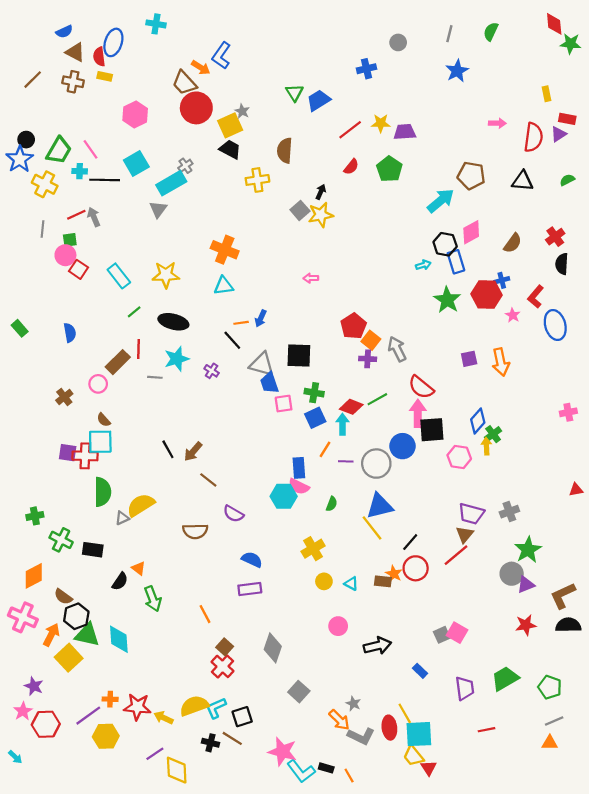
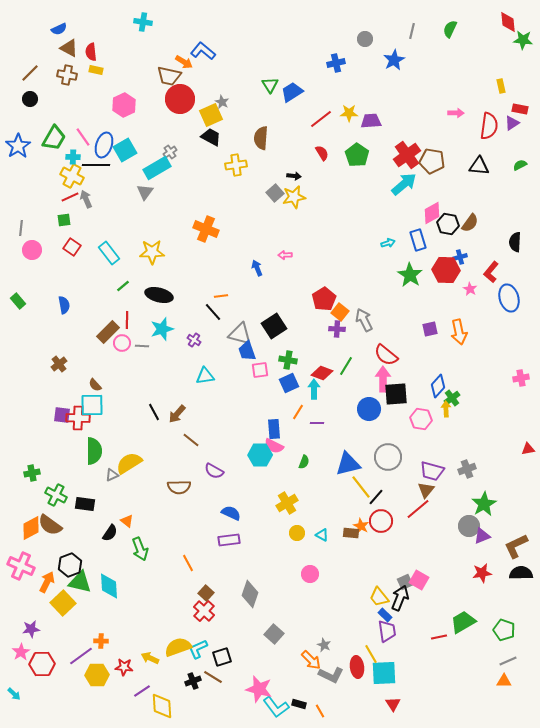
blue ellipse: (113, 42) -> (104, 145), moved
blue L-shape: (221, 56) -> (203, 51), turned 95
blue star: (457, 71) -> (394, 60), moved
brown trapezoid: (184, 83) -> (169, 76), turned -35
black circle: (26, 140) -> (30, 99), moved
red semicircle: (351, 167) -> (322, 153), turned -70
yellow cross: (45, 184) -> (72, 176), moved
black arrow: (321, 192) -> (294, 176), turned 72
gray line: (43, 229) -> (21, 228), moved
red cross: (555, 237) -> (407, 155), moved, size x1.5
black hexagon: (445, 244) -> (448, 224), moved
pink circle: (65, 255) -> (32, 250), moved
cyan triangle: (224, 286) -> (205, 376), moved
blue arrow: (261, 318) -> (257, 268), moved, turned 133
black square: (299, 356) -> (274, 326), turned -35
pink circle: (98, 384) -> (122, 343), moved
green line: (377, 399) -> (346, 366), turned -30
gray circle: (376, 464) -> (388, 457), moved
yellow line: (372, 528) -> (361, 487), moved
brown semicircle: (63, 597) -> (50, 525), moved, size x1.4
black arrow: (377, 646) -> (400, 598), moved, turned -55
purple star: (34, 686) -> (31, 629), turned -30
purple trapezoid: (465, 688) -> (387, 631), moved
red star: (137, 707) -> (124, 667), moved, size x0.7
red line: (486, 730) -> (439, 637), moved
black cross: (211, 743) -> (193, 681), turned -35
yellow trapezoid: (413, 756) -> (379, 597), moved

